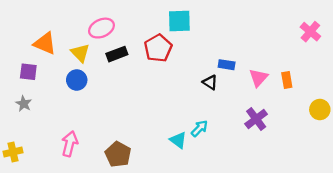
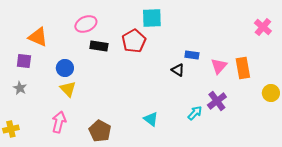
yellow triangle: (80, 53) -> (68, 89), moved
black rectangle: (117, 54) -> (99, 46), turned 30
orange rectangle: (287, 80) -> (243, 68), size x1.5
cyan arrow: (199, 128) -> (195, 113), moved

